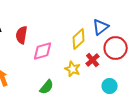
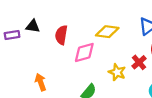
yellow diamond: (79, 39) -> (107, 32), moved, turned 50

